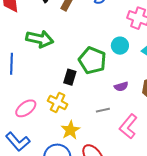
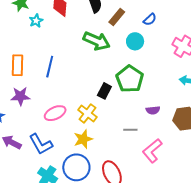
green arrow: (40, 39) -> (97, 41), moved
cyan circle: (120, 46) -> (135, 41), moved
yellow star: (70, 130) -> (83, 139), moved

